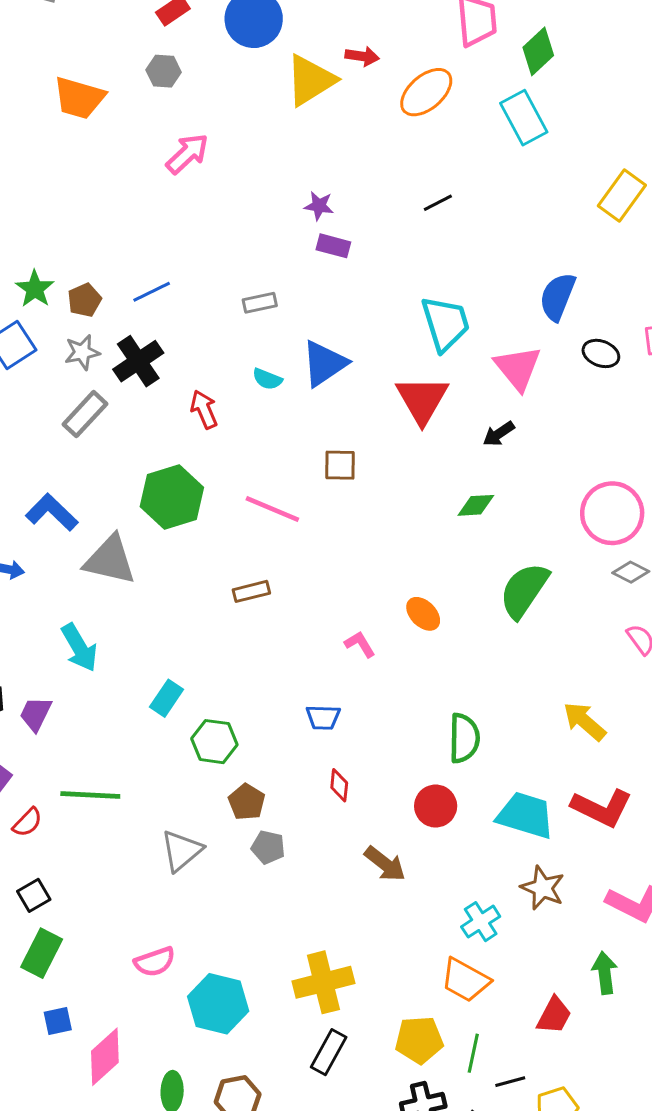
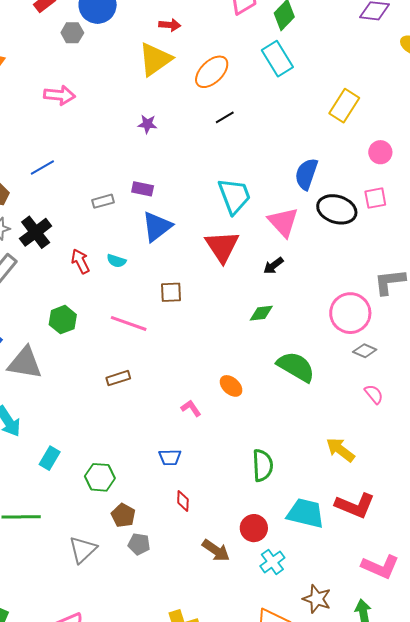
gray hexagon: (164, 71) -> (72, 33), moved
yellow triangle: (310, 80) -> (155, 59), moved
orange ellipse: (426, 92) -> (212, 72), moved
pink arrow: (187, 154) -> (60, 95), turned 52
purple rectangle: (333, 246) -> (143, 189), moved
blue line: (152, 292) -> (42, 168), moved
gray rectangle: (260, 303) -> (103, 201), moved
black ellipse: (601, 353) -> (337, 209), size x1.6
cyan semicircle: (267, 379) -> (116, 261), moved
green hexagon: (172, 497) -> (63, 320), size x0.7
green semicircle: (524, 590) -> (296, 367), turned 90
cyan rectangle: (167, 698) -> (50, 458), moved
red circle: (436, 806) -> (254, 528), moved
brown star: (543, 888) -> (317, 599), moved
cyan cross: (481, 922) -> (272, 562), moved

